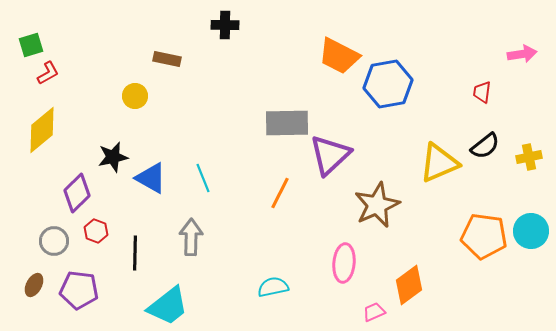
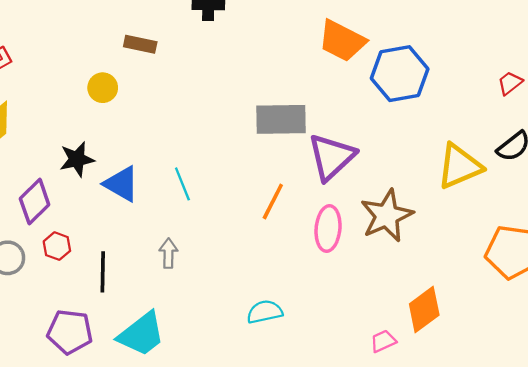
red trapezoid: (482, 92) -> (510, 83), turned 45
gray arrow: (191, 237) -> (168, 253), size x0.7
pink ellipse: (344, 263) -> (328, 229), moved
purple pentagon: (79, 290) -> (70, 332), moved

